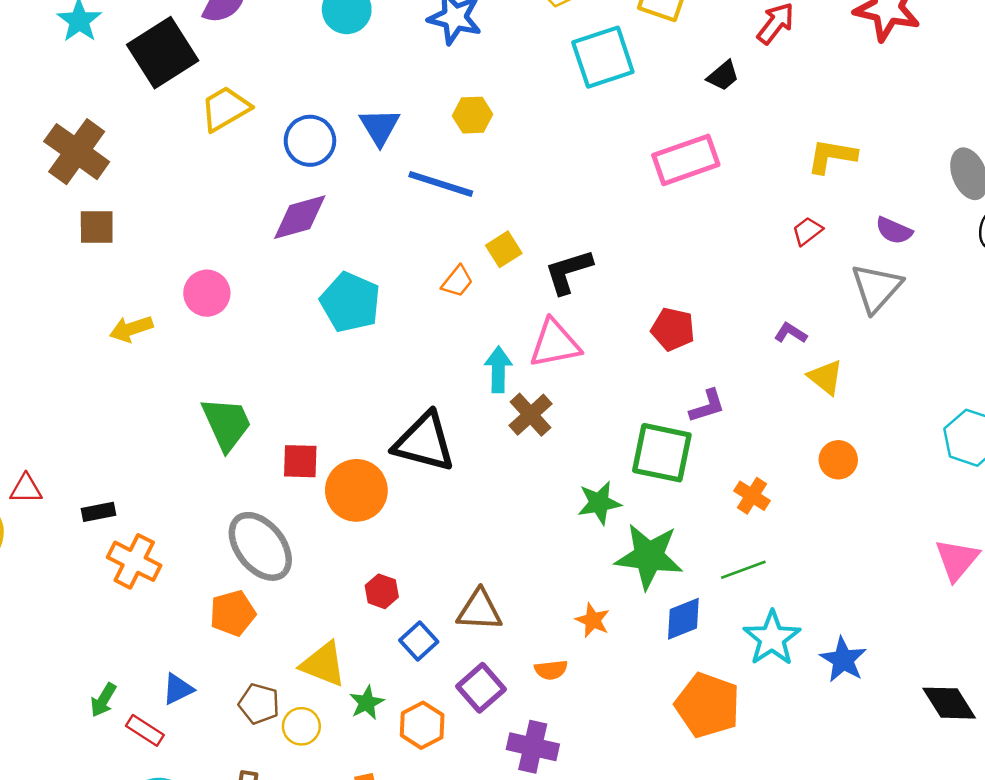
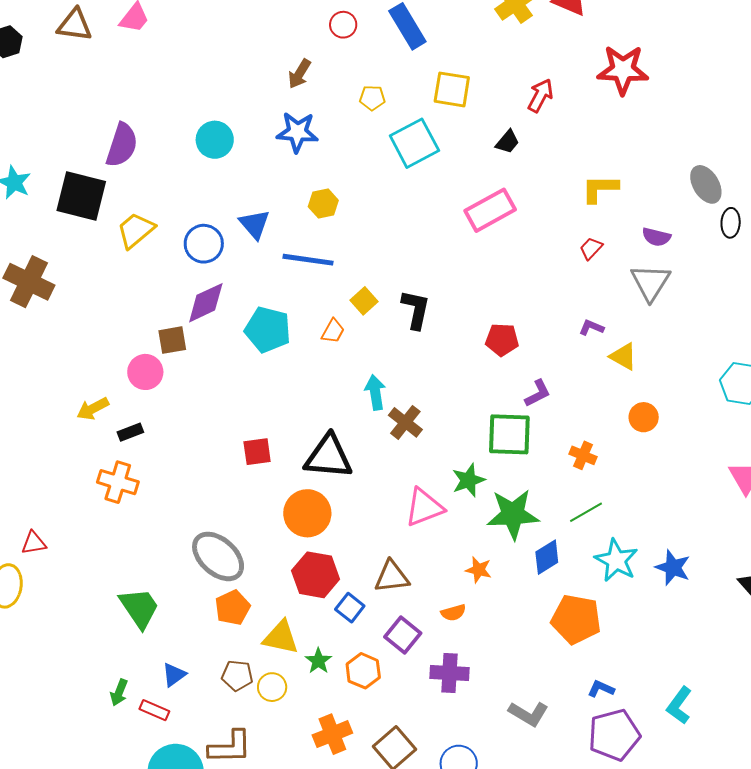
black square: (163, 53) -> (81, 196), turned -34
brown square: (97, 227) -> (172, 340), moved
black L-shape: (568, 272) -> (416, 309), turned 129
cyan pentagon: (350, 302) -> (268, 330), moved
pink triangle: (555, 344) -> (424, 507), moved
green trapezoid: (227, 424) -> (139, 608), moved
red square: (300, 461) -> (257, 452), moved
orange circle: (356, 490) -> (307, 513), moved
black rectangle: (98, 512) -> (130, 432), moved
orange cross: (134, 561) -> (118, 482), moved
red hexagon: (382, 591) -> (316, 575), size x1.8
orange pentagon: (233, 613) -> (233, 608), moved

